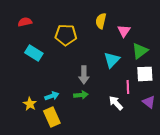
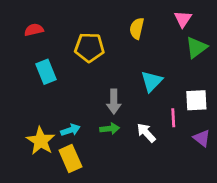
pink triangle: (124, 31) -> (183, 19), moved
green triangle: (140, 51) -> (196, 47), moved
cyan rectangle: (34, 53) -> (46, 72), turned 36
white arrow: (116, 103) -> (146, 133), moved
yellow star: (30, 104) -> (41, 141), size x1.5

